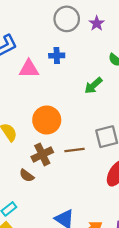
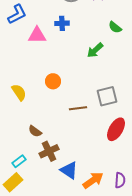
orange circle: (47, 120) -> (53, 81), size x0.6
brown cross: (42, 154) -> (49, 151), moved

